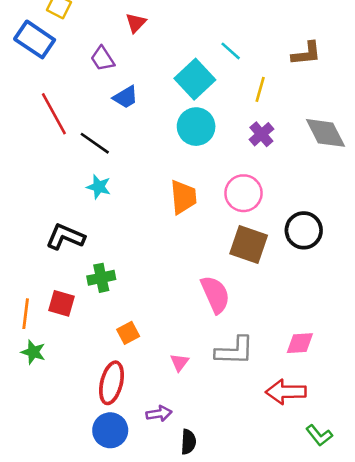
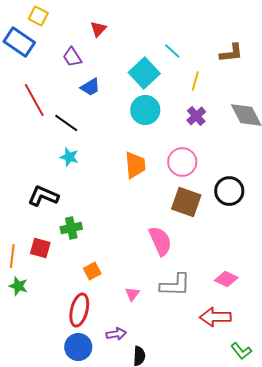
pink diamond: (300, 343) -> (226, 279), turned 30

